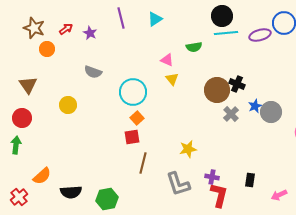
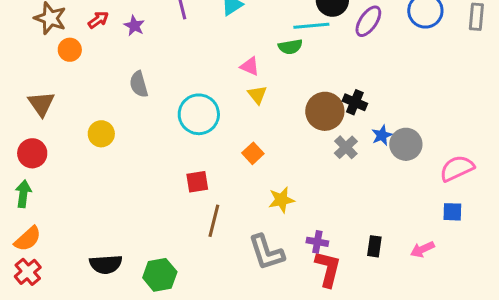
cyan line: (226, 33) -> (311, 26), moved
purple ellipse: (260, 35) -> (368, 21), moved, turned -40
gray semicircle: (93, 72) -> (139, 84), turned 54
orange square: (137, 118) -> (253, 153), moved
orange semicircle: (42, 176) -> (28, 239), moved
pink arrow: (279, 195) -> (422, 249), moved

